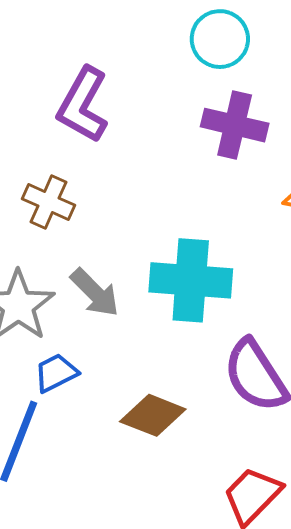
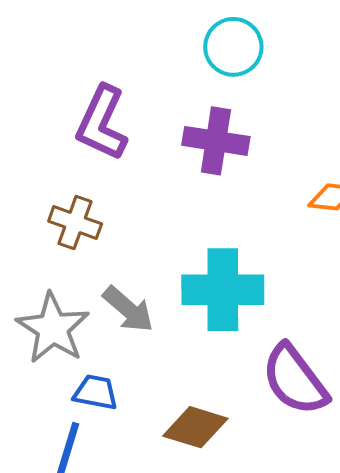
purple cross: (235, 125) -> (216, 141), moved
blue trapezoid: (56, 373) -> (96, 392), turned 42

